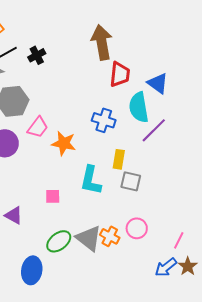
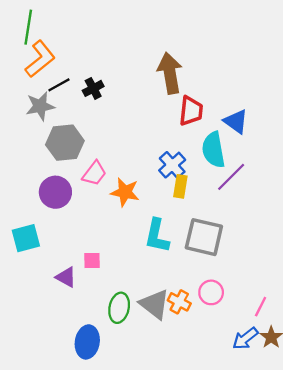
blue cross: (104, 120) -> (172, 165), turned 30
yellow rectangle: (119, 159) -> (180, 186), moved
gray square: (131, 181) -> (204, 237), size x1.6
pink square: (53, 196) -> (92, 261), moved
green ellipse: (59, 241) -> (119, 308), turned -40

